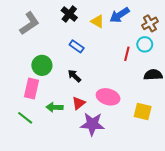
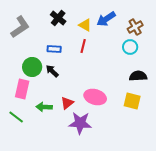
blue rectangle: (77, 46) -> (54, 49), moved, turned -32
red line: (127, 54) -> (83, 46), moved
black arrow: (74, 76) -> (52, 71), moved
yellow square: (143, 112) -> (132, 101), moved

